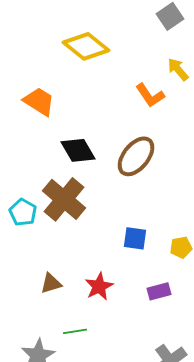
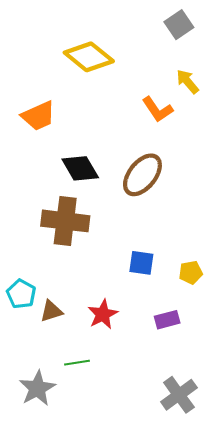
orange trapezoid: (39, 101) -> (38, 116), turned 124
brown cross: (64, 199) -> (65, 221), turned -33
cyan pentagon: (23, 212) -> (21, 294), moved

